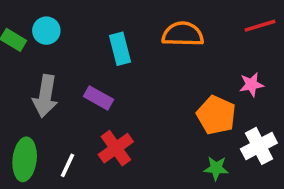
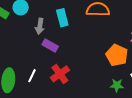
gray arrow: (45, 96) -> (40, 26), moved, size x0.7
white line: (67, 165) -> (32, 76), moved

